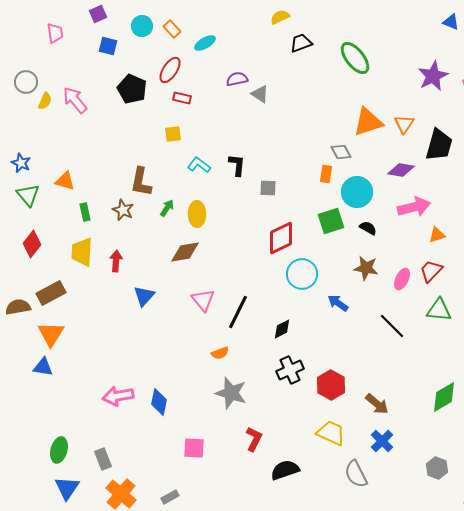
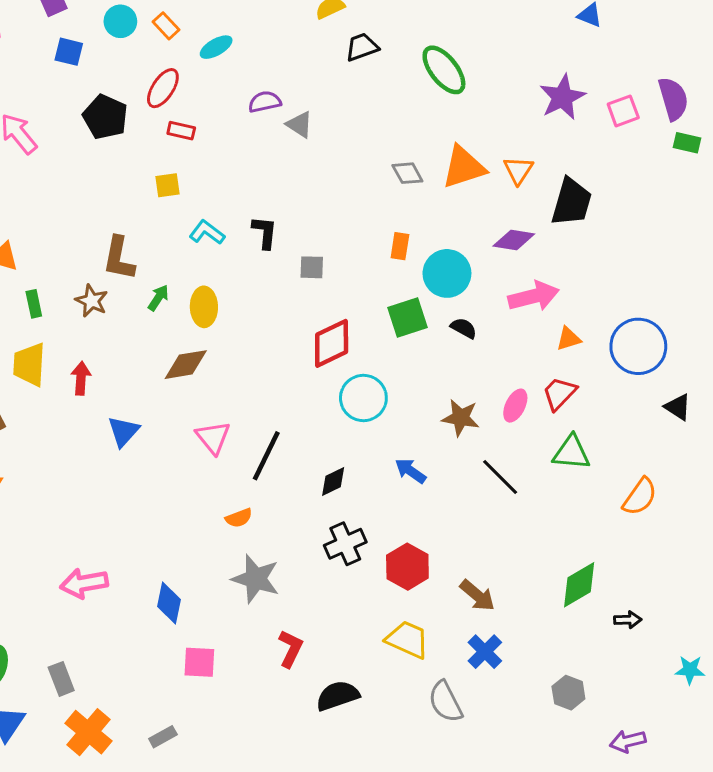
gray diamond: (341, 152) -> (407, 173), moved
brown star: (366, 268) -> (461, 418), moved
blue arrow: (338, 303) -> (411, 471), moved
blue diamond: (159, 402) -> (169, 603), moved

